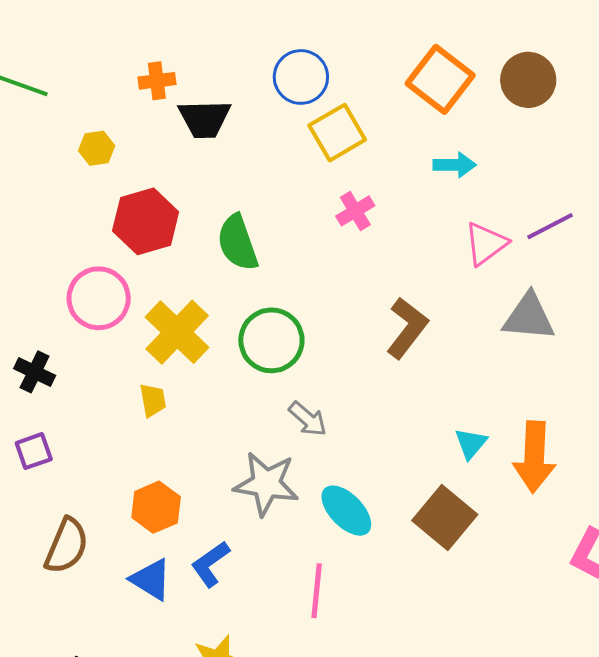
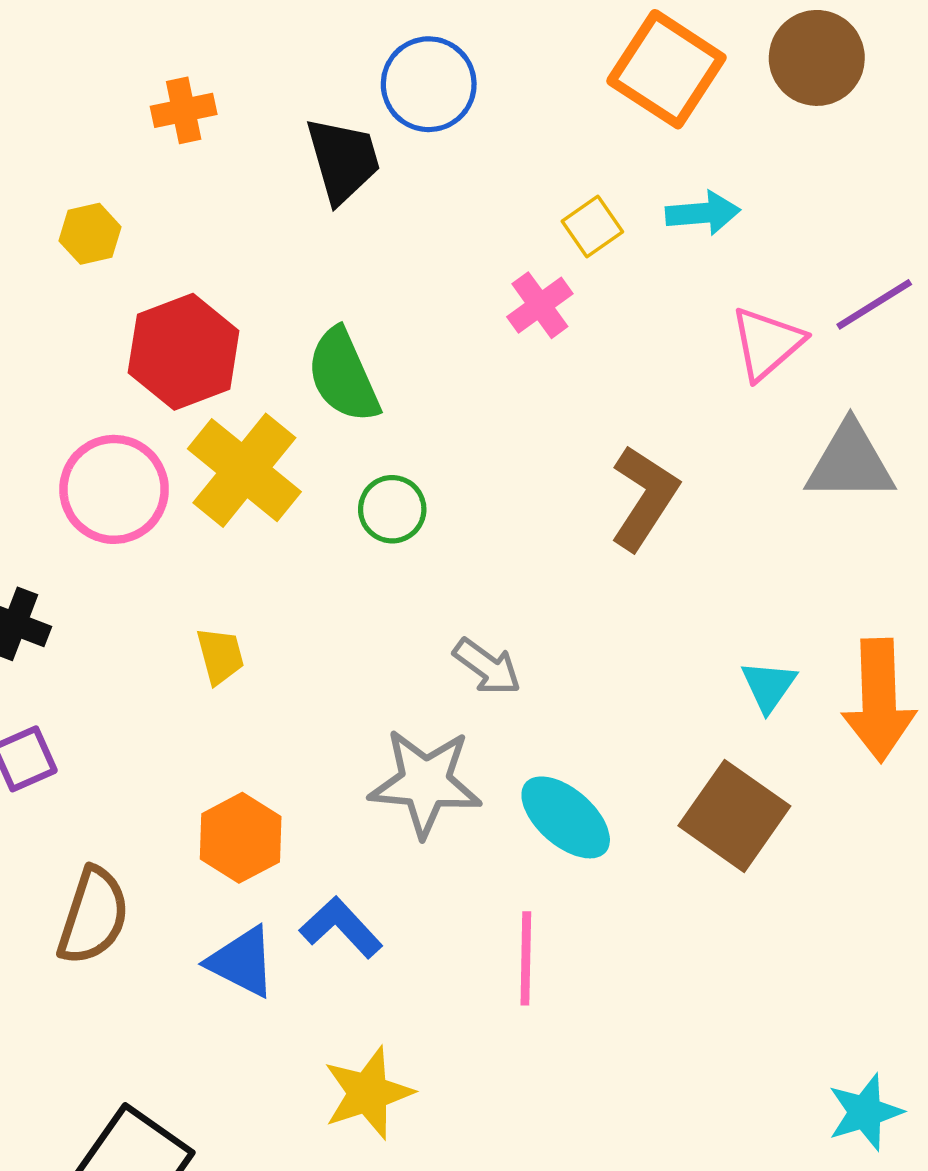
black trapezoid: (205, 119) -> (343, 160), moved, turned -100
yellow square: (337, 133) -> (592, 226), moved, size x0.6
yellow cross: (177, 332) -> (244, 470), moved
green circle: (271, 340) -> (392, 509), moved, size x0.6
blue L-shape: (210, 564) -> (341, 927), turned 87

